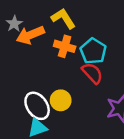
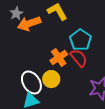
orange cross: (65, 46) -> (59, 57), moved, turned 36

